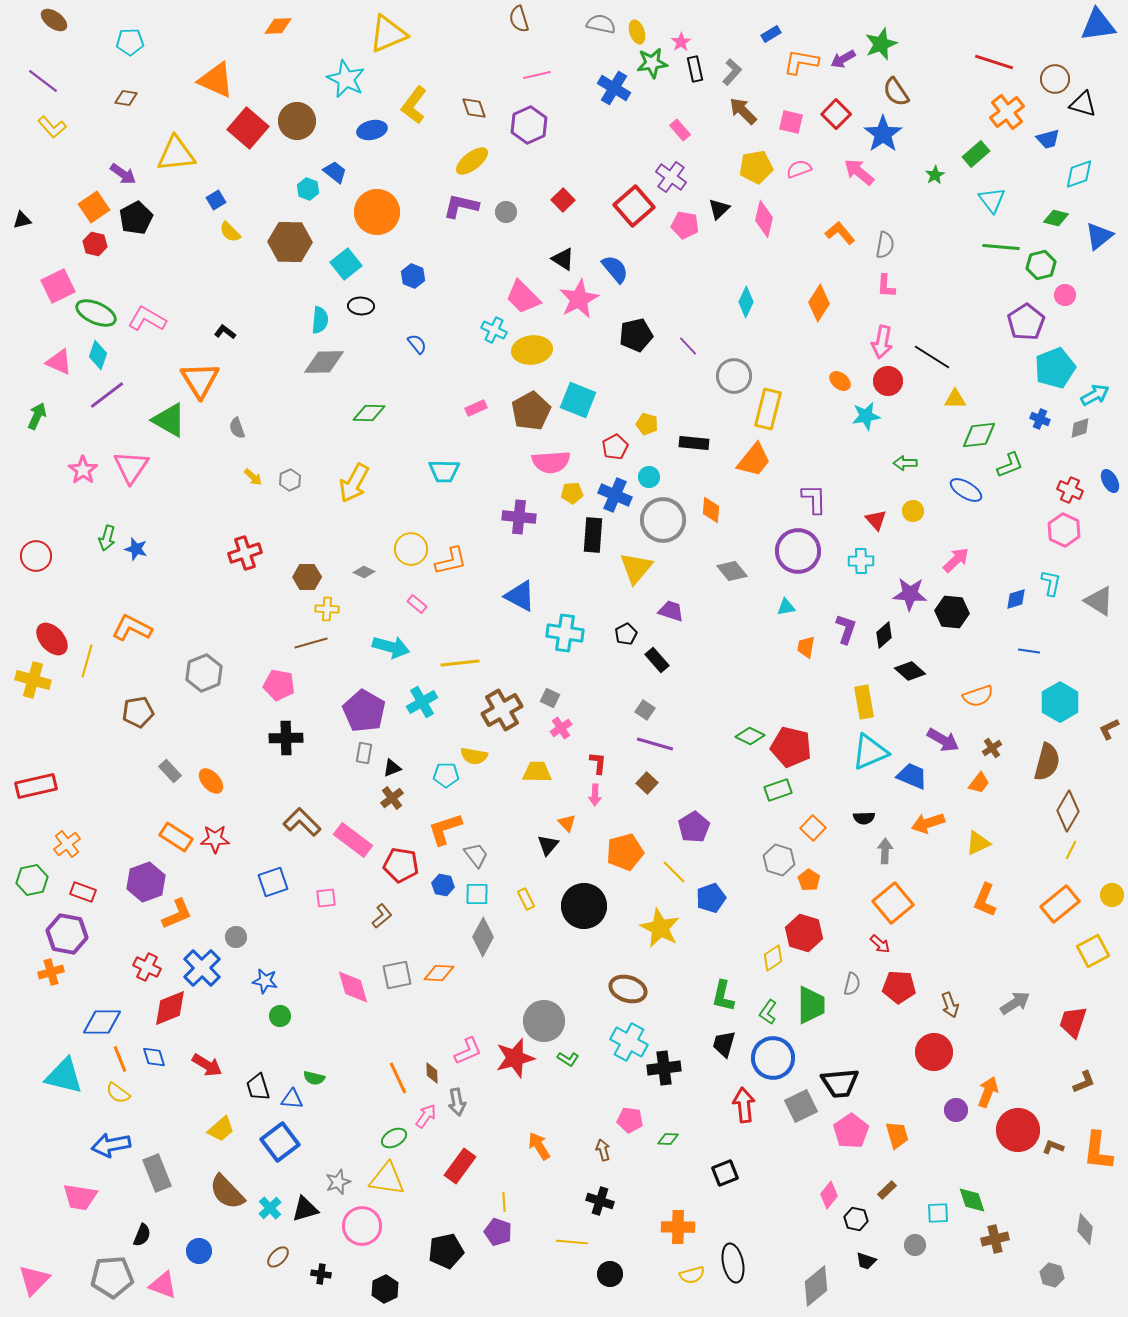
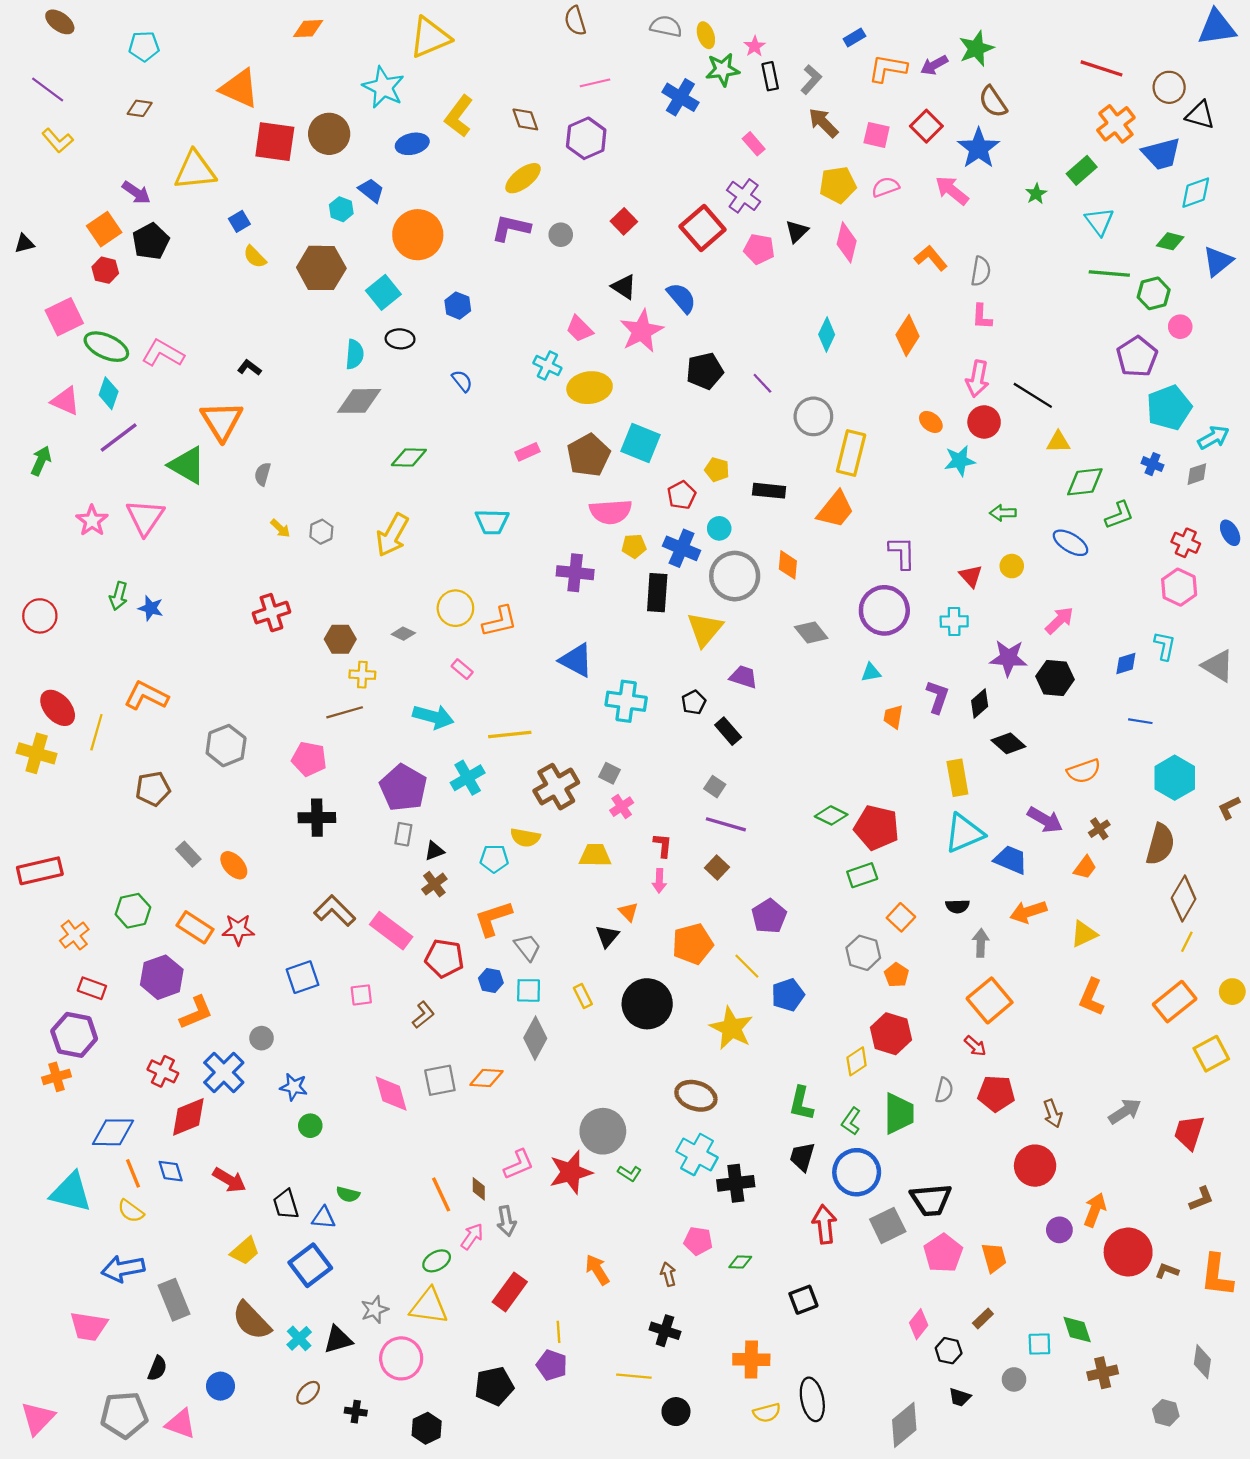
red square: (248, 128) -> (275, 142), turned -33
blue trapezoid: (1048, 139) -> (1161, 154), size x1.5
pink trapezoid: (523, 297) -> (580, 329), size x0.7
gray semicircle: (237, 428) -> (263, 474), turned 35
green hexagon: (32, 880) -> (133, 911), moved

